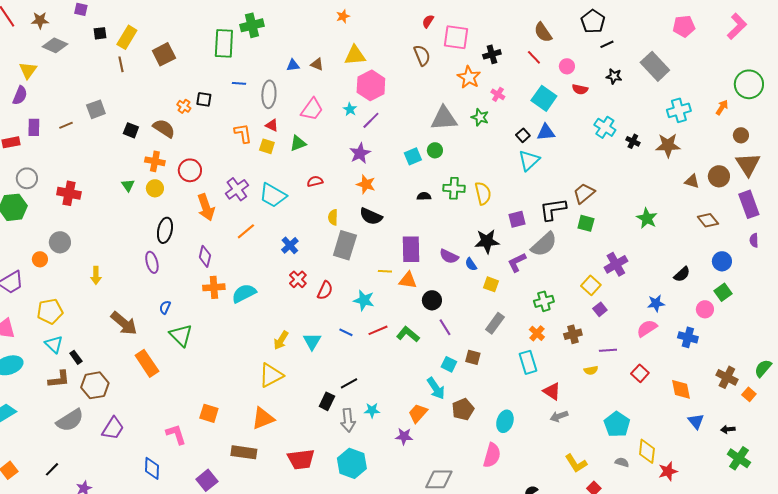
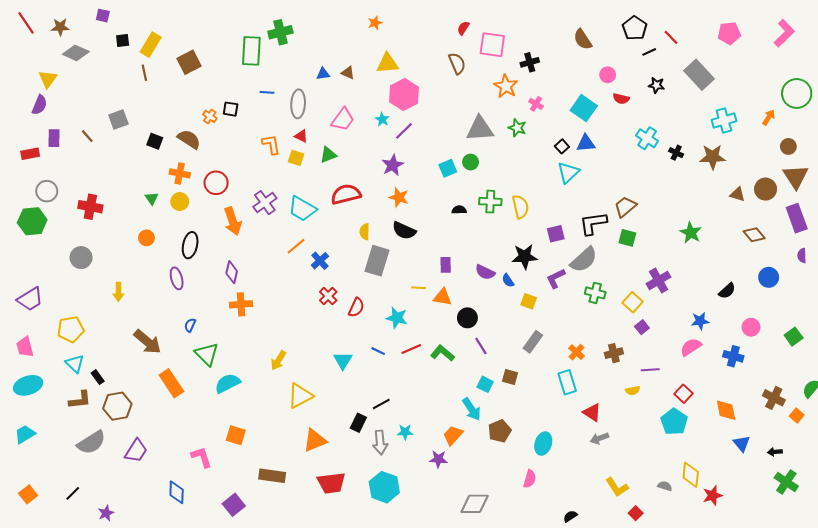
red line: (534, 57) -> (671, 37), moved
brown line: (66, 125) -> (87, 136), turned 72
red semicircle: (315, 181) -> (346, 194), size x1.8
orange line: (246, 231) -> (296, 246), moved
purple rectangle: (411, 249) -> (446, 265), size x0.6
orange circle: (40, 259) -> (146, 238), moved
green square: (723, 292) -> (794, 337), moved
cyan semicircle: (244, 293) -> (227, 383), moved
green cross: (544, 301) -> (595, 293), moved, turned 30
yellow arrow: (281, 340) -> (278, 360), moved
orange triangle: (263, 418) -> (315, 440), moved
cyan pentagon: (617, 424) -> (674, 422), moved
pink semicircle: (492, 455) -> (530, 479), size x0.7

